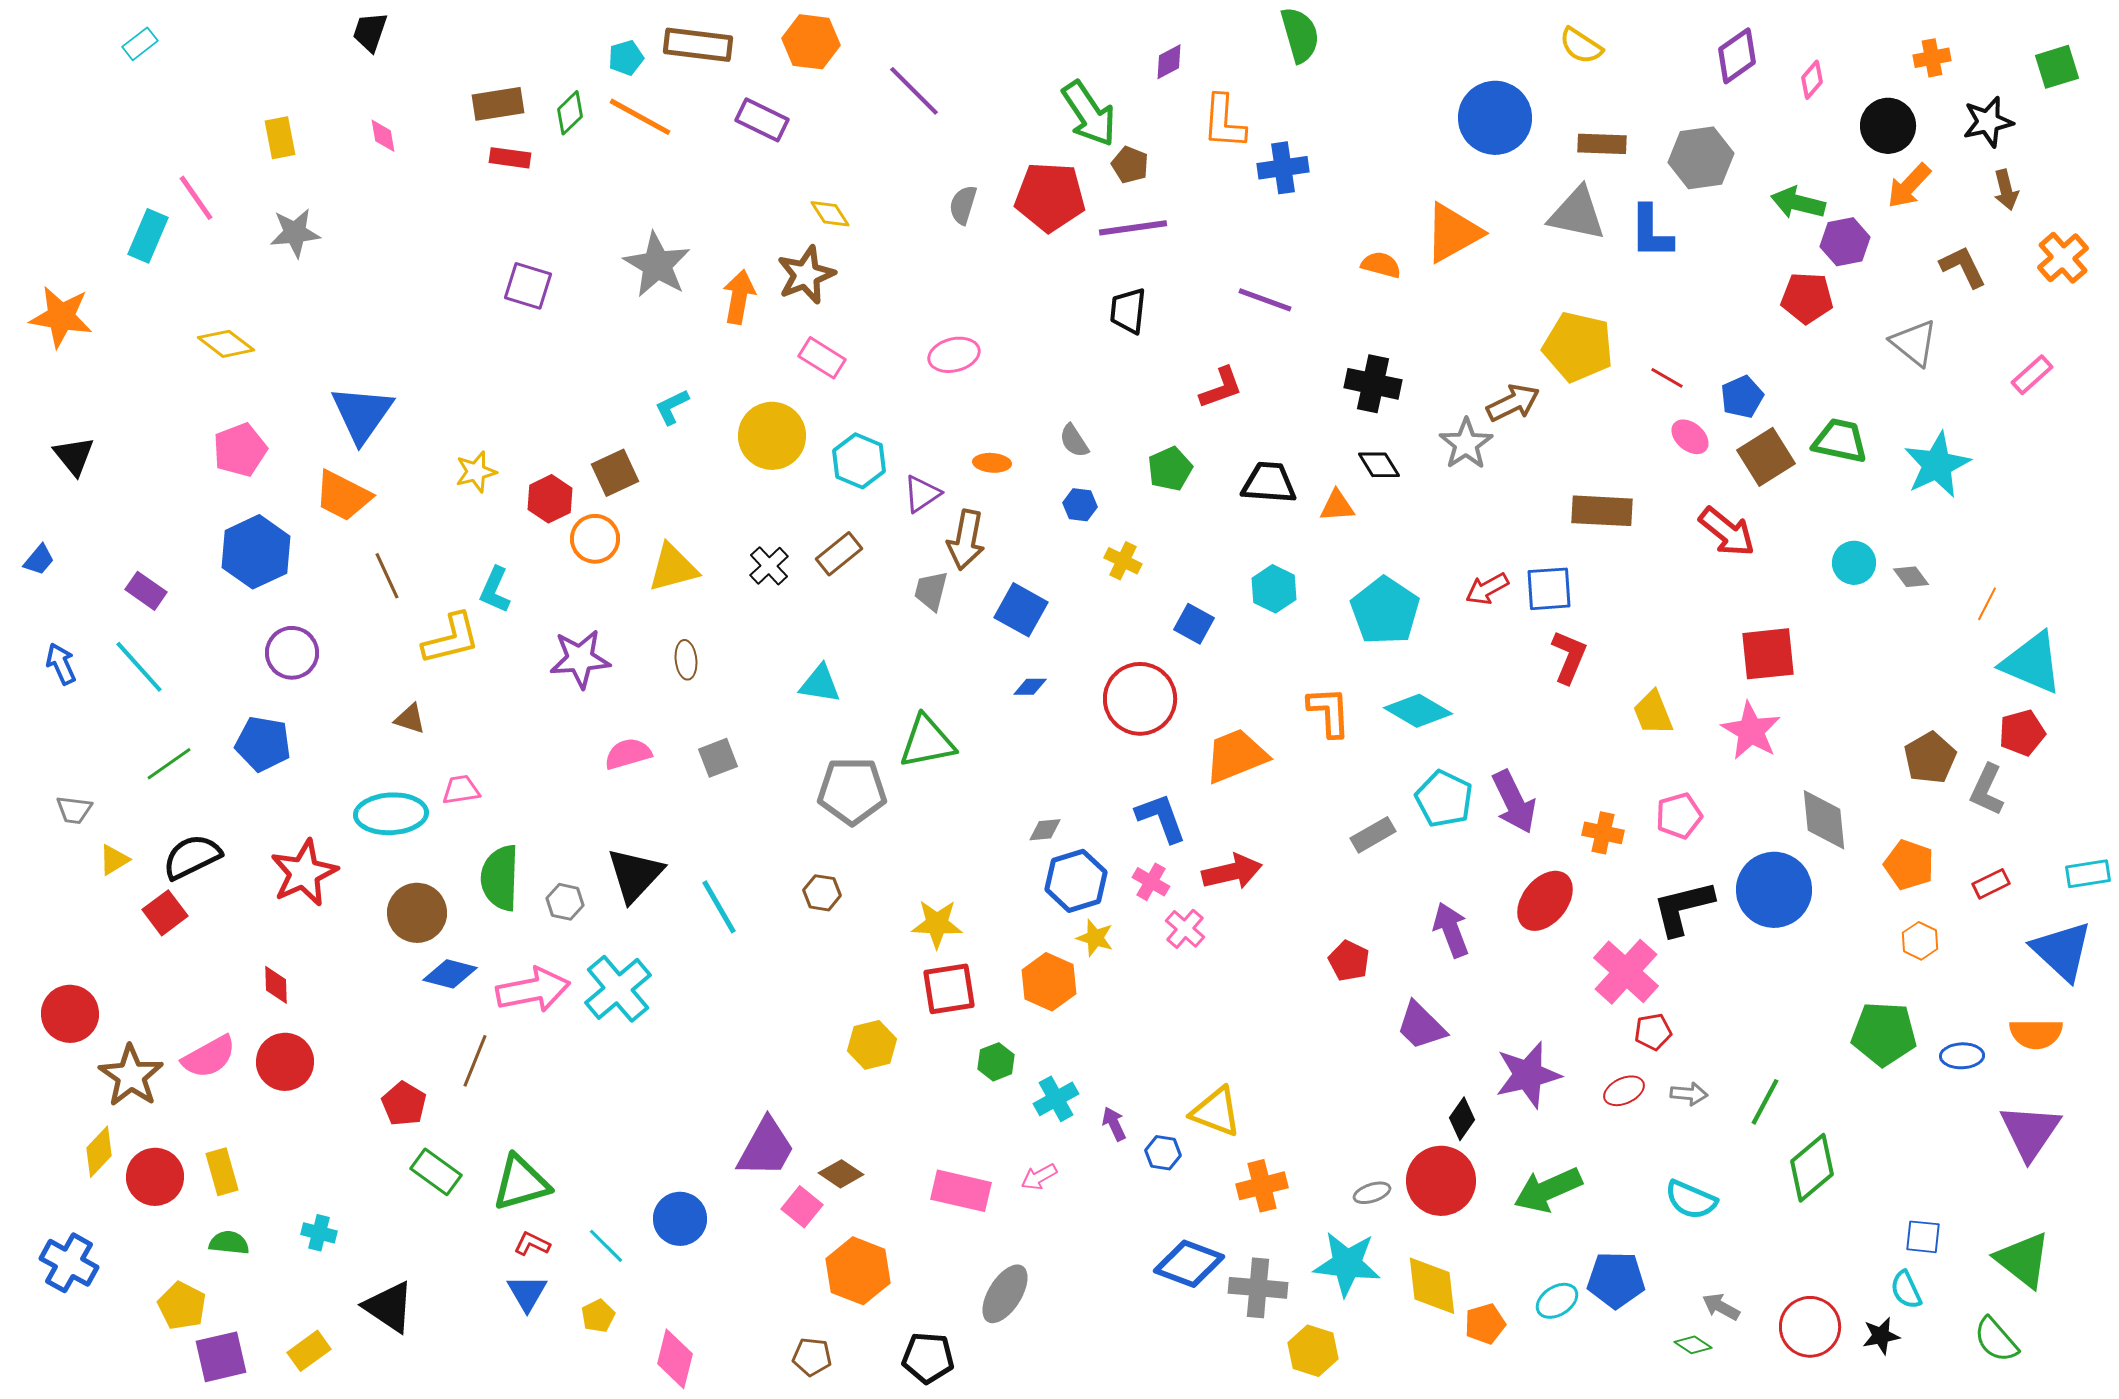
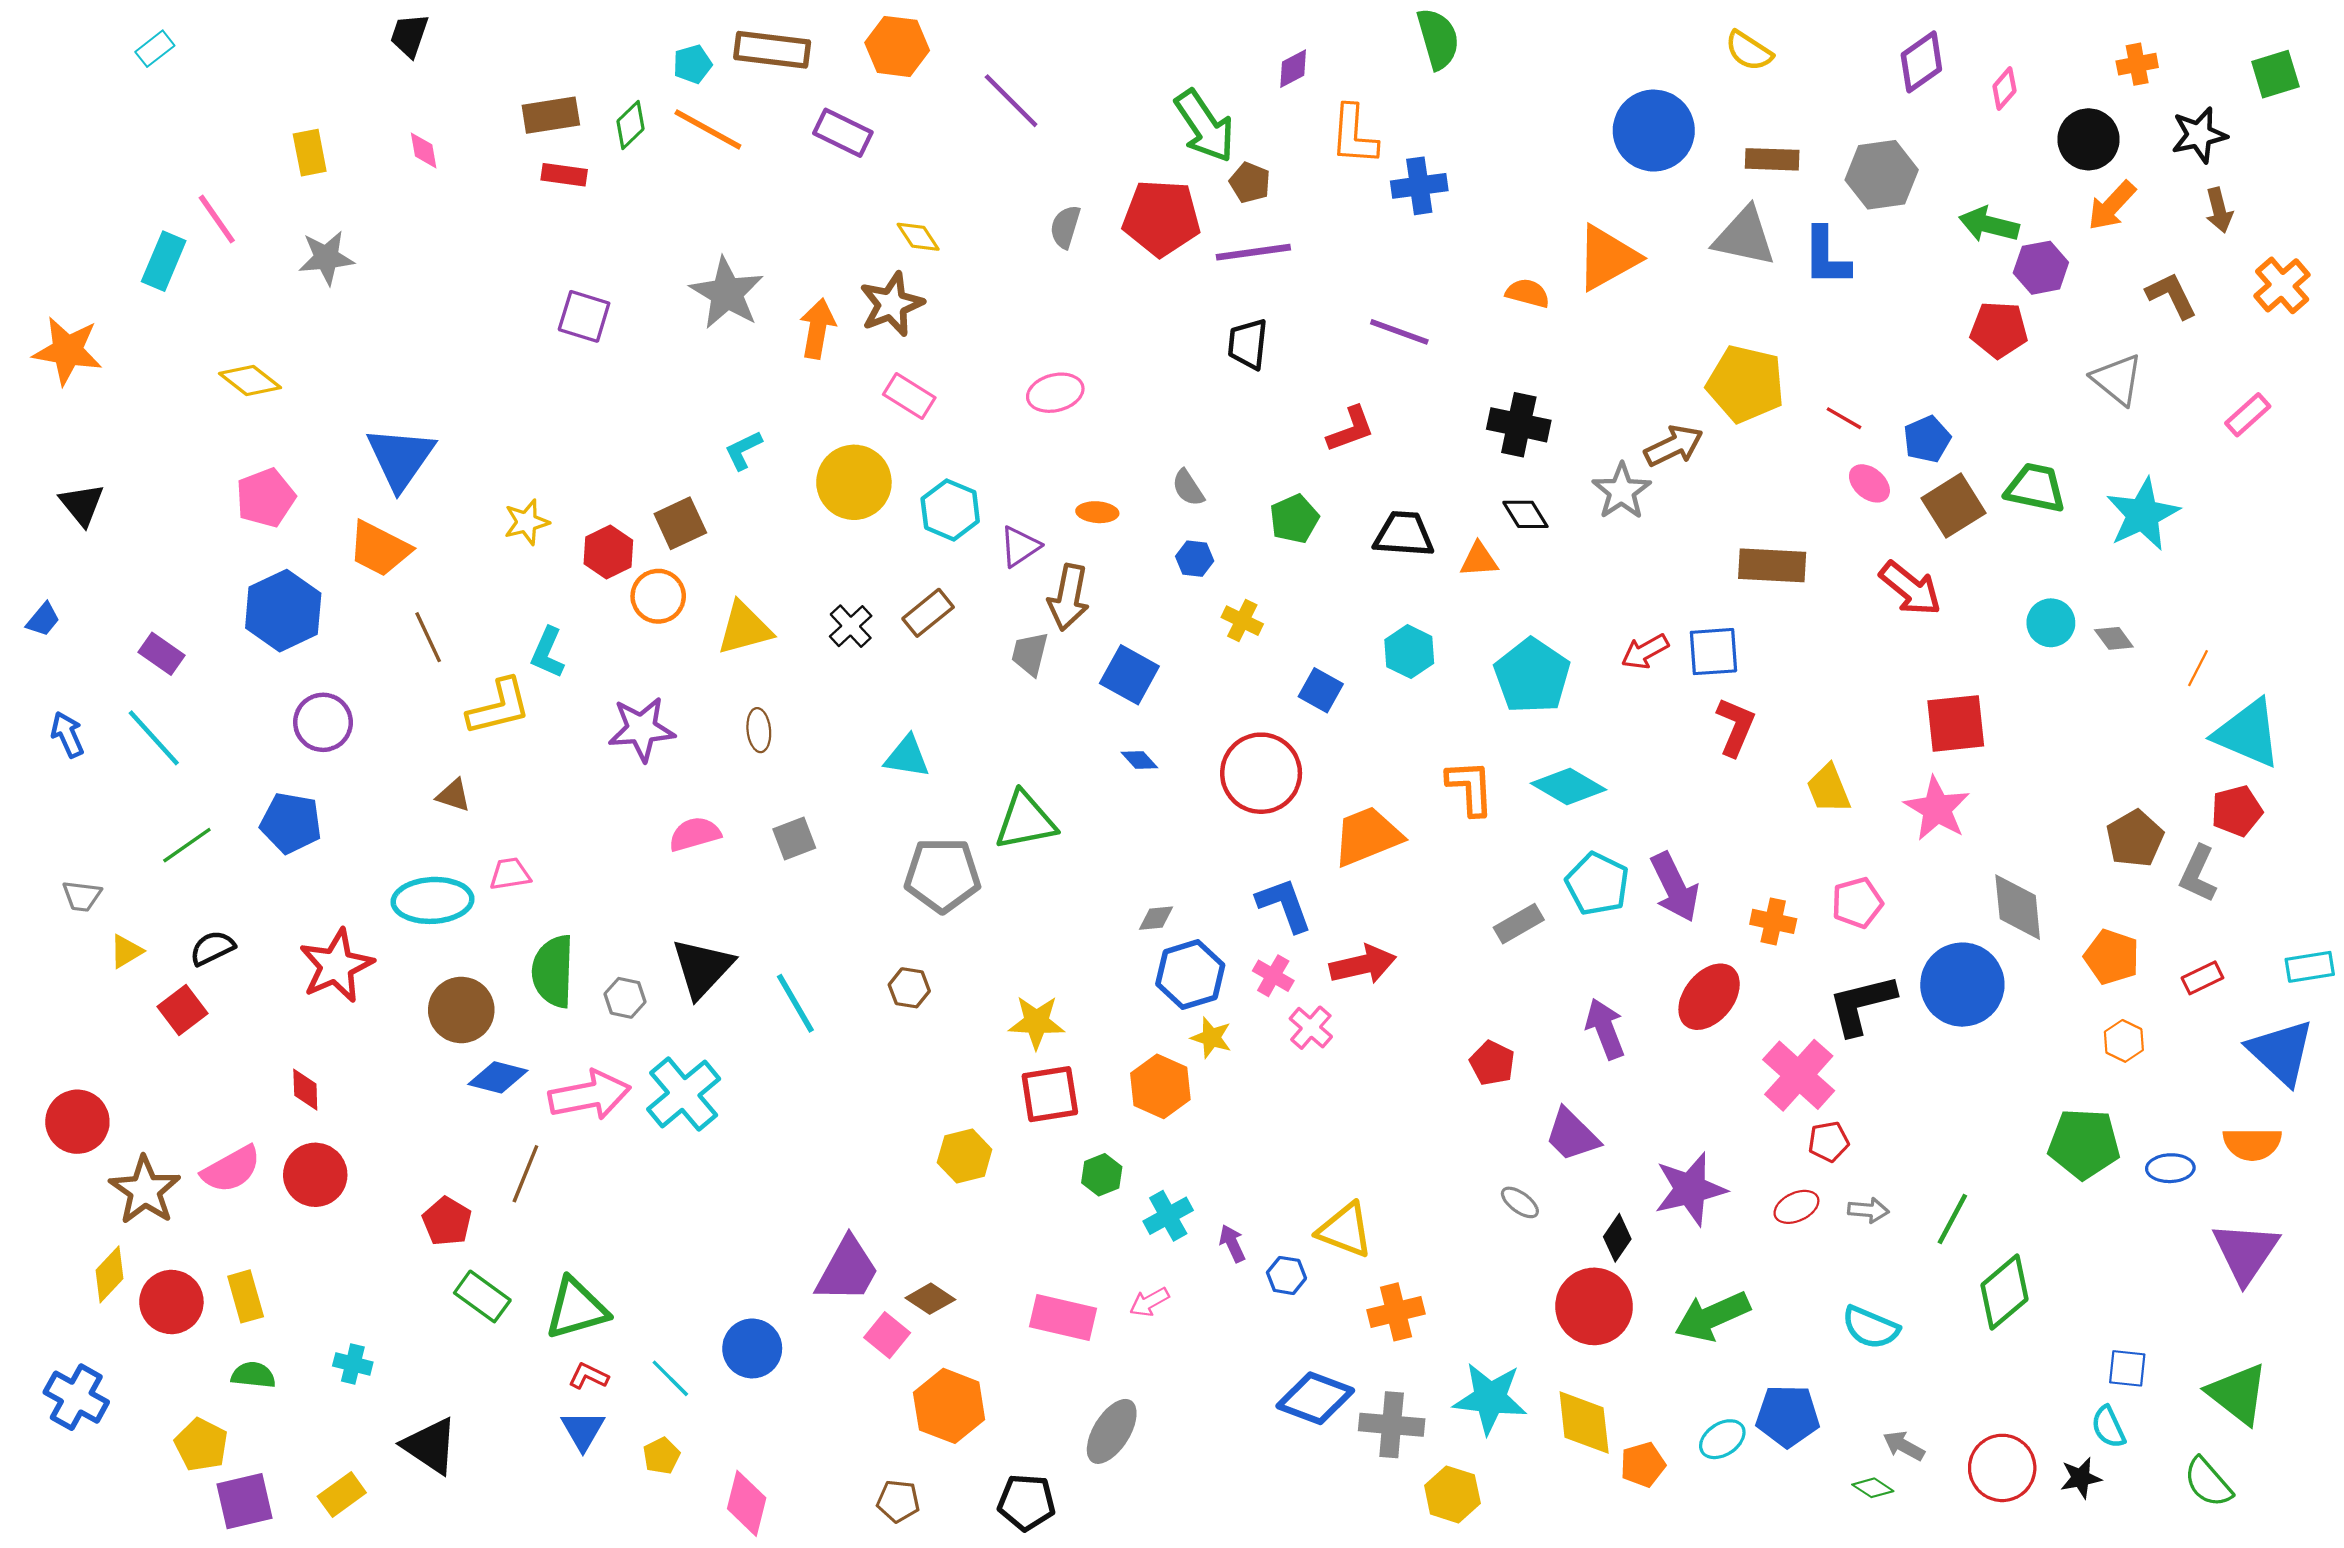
blue diamond: (1030, 687) -> (1139, 760), turned 48
black semicircle: (192, 857) -> (212, 948), size x0.7
gray ellipse: (1372, 1193) -> (1520, 1202), moved, turned 54

